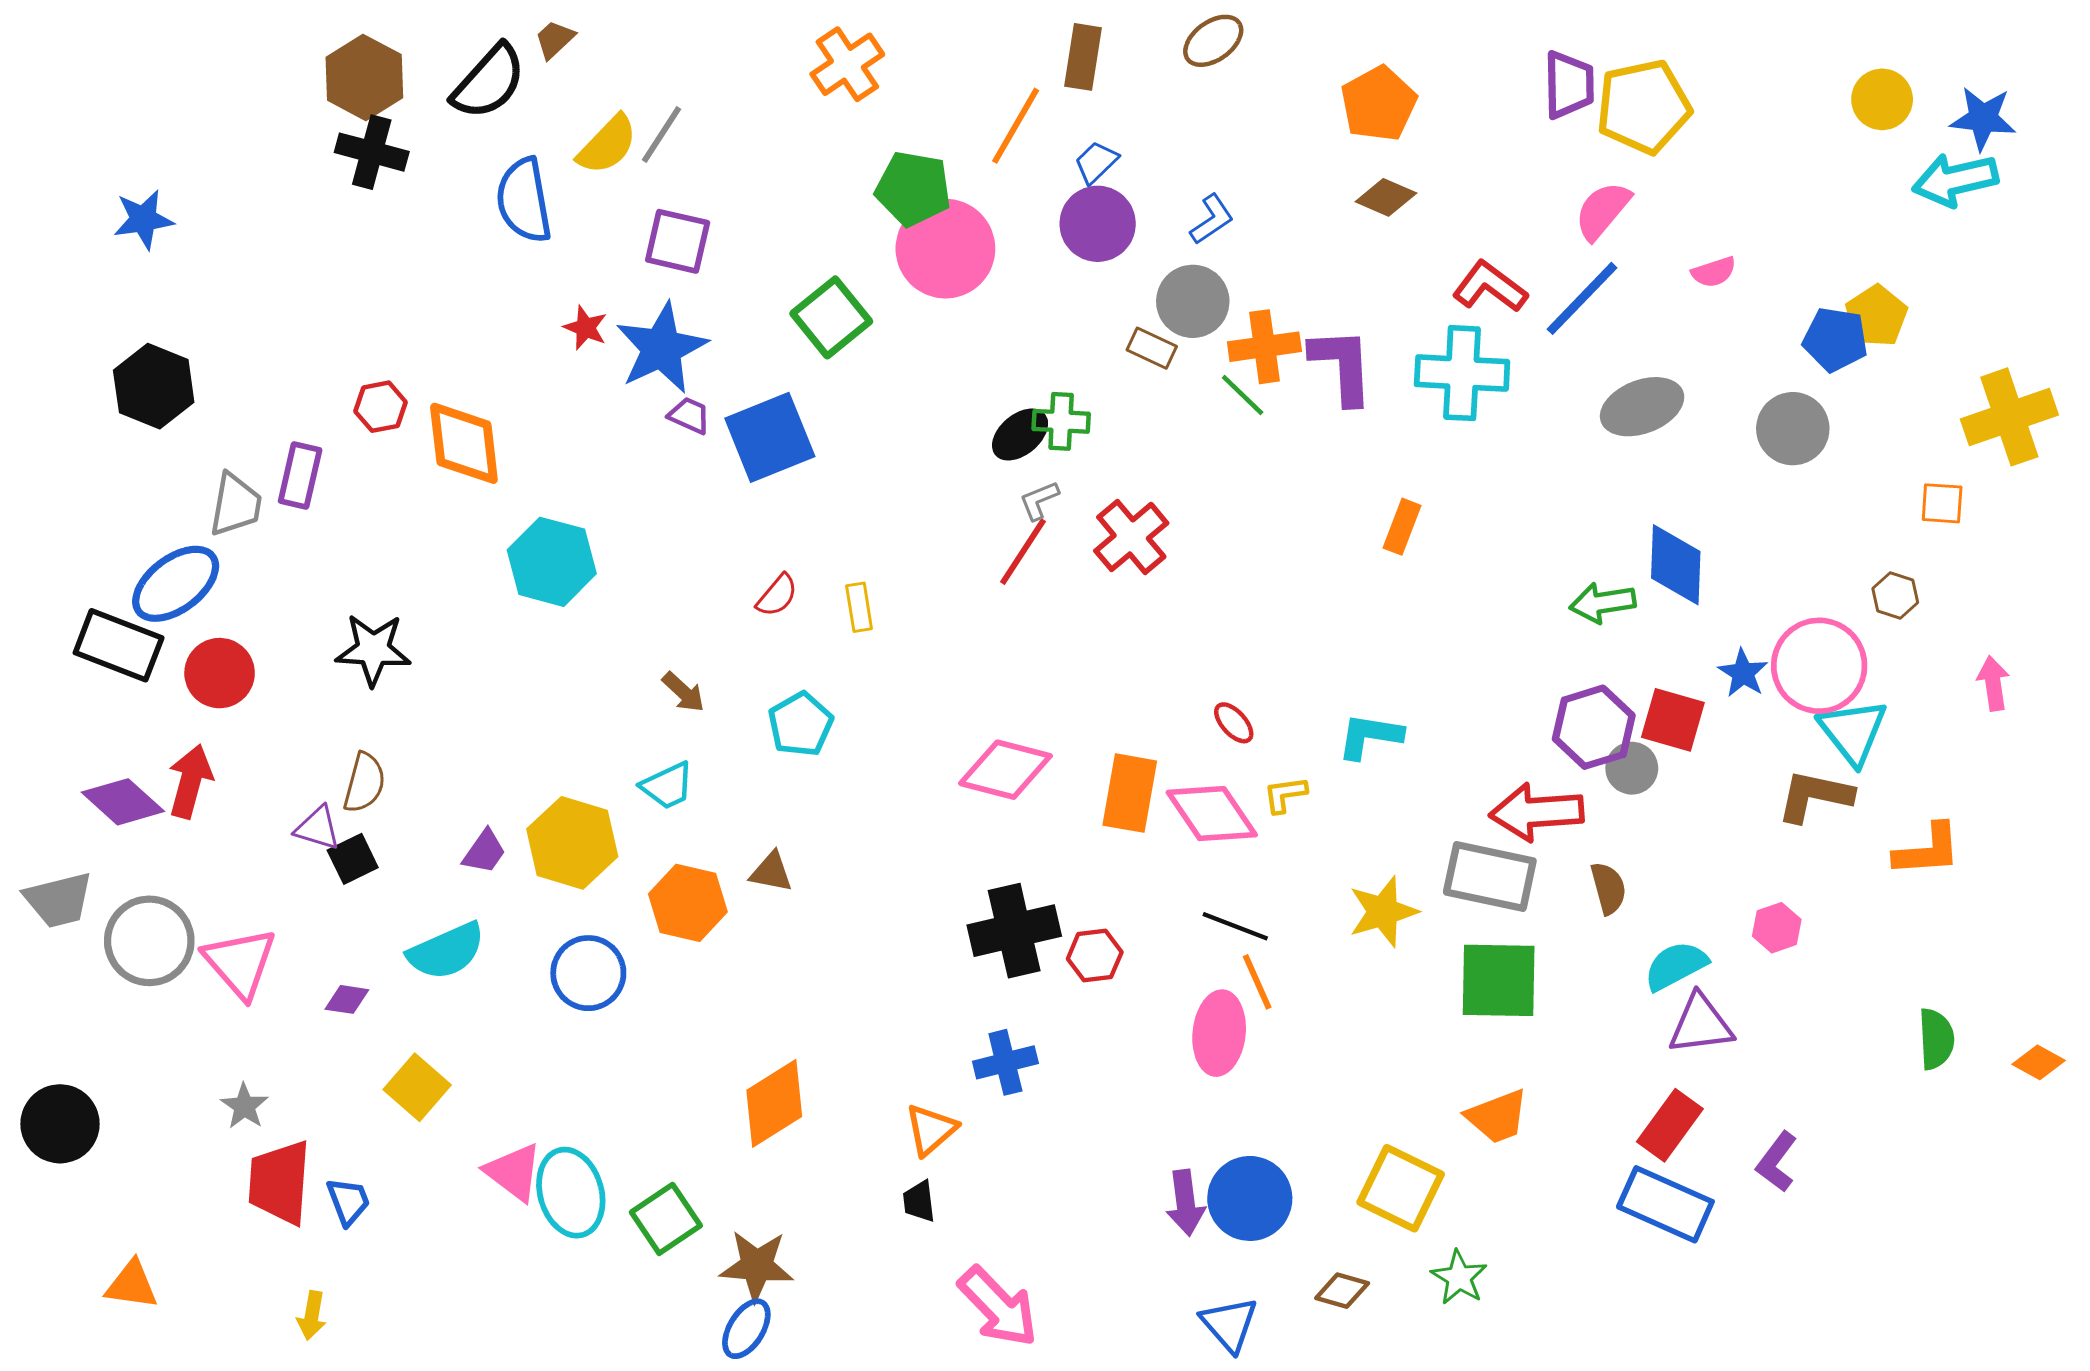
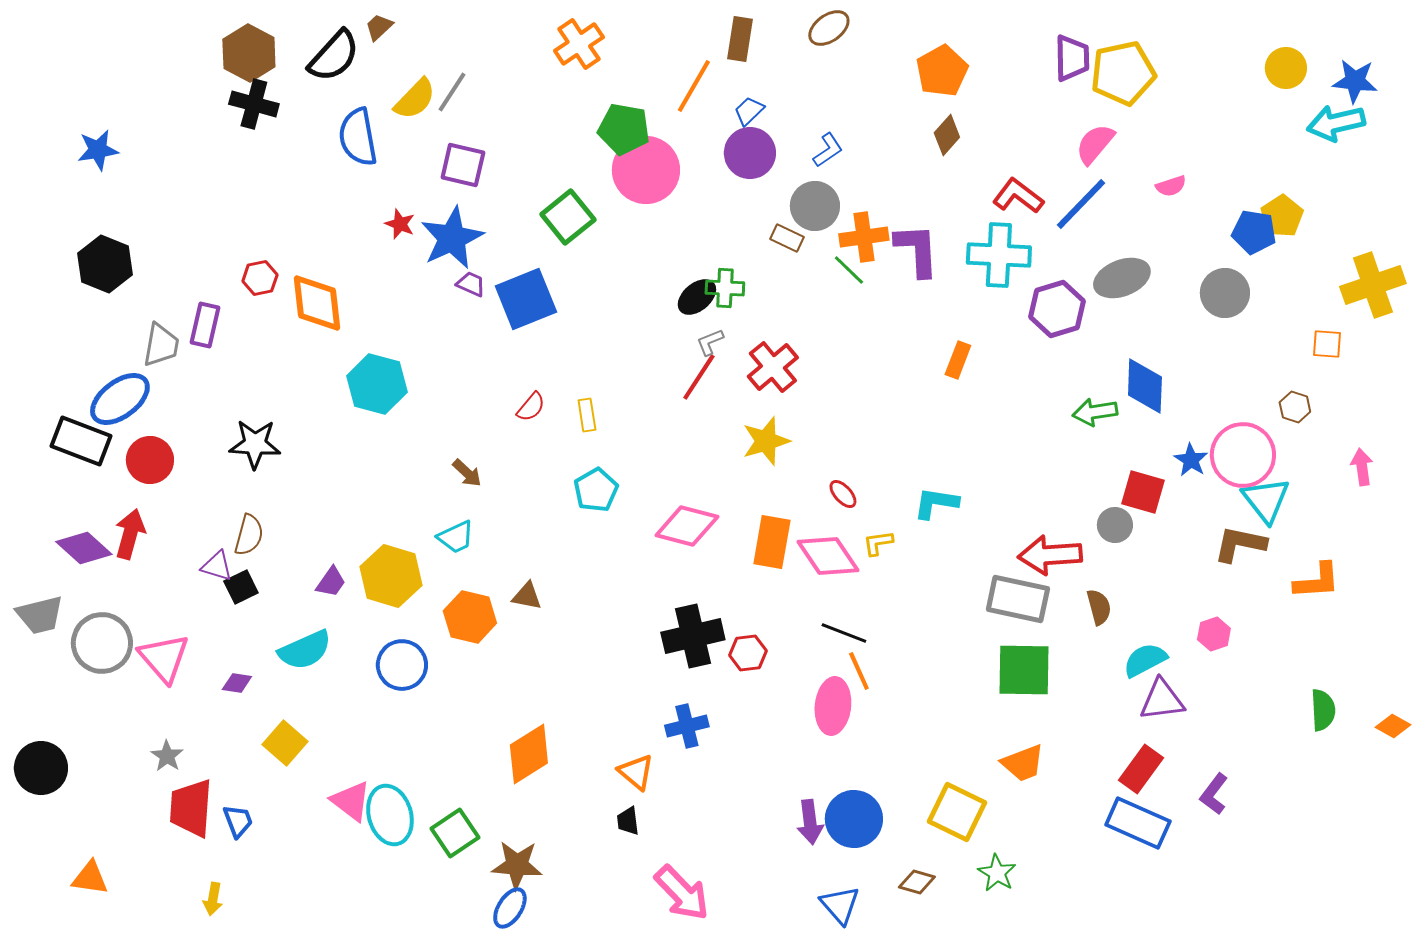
brown diamond: (1386, 197) -> (947, 135), turned -72
cyan pentagon: (801, 724) -> (596, 490), moved
purple hexagon: (1594, 727) -> (1057, 309), moved
yellow star: (1383, 912) -> (766, 441), moved
orange triangle: (931, 1130) -> (636, 772), turned -39

